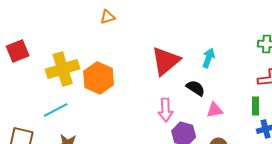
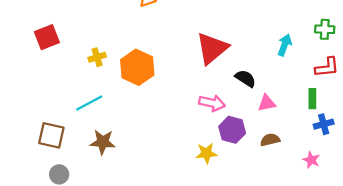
cyan arrow: (209, 58) -> (285, 45), moved
yellow cross: (63, 69) -> (97, 57), size x0.5
pink arrow: (166, 110) -> (212, 103), turned -75

